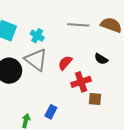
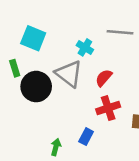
cyan cross: (37, 36) -> (85, 47), moved
red cross: (81, 82) -> (108, 108), moved

